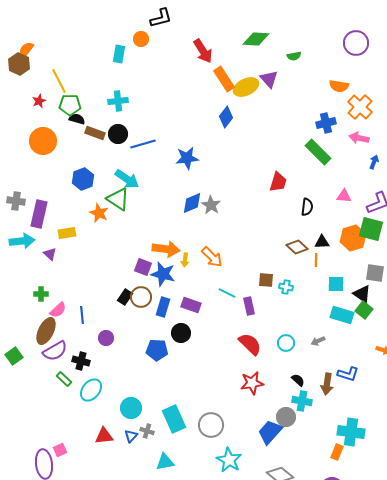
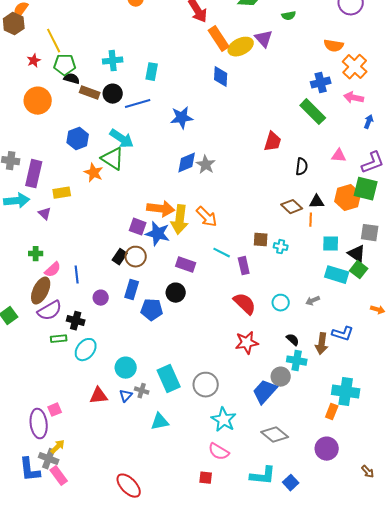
cyan rectangle: (119, 54) -> (152, 72), moved
blue diamond: (226, 117) -> (221, 77), turned -35
yellow arrow: (185, 260) -> (180, 220), size x2.0
blue rectangle: (163, 307) -> (132, 290), moved
green rectangle: (64, 379) -> (59, 339), turned -49

